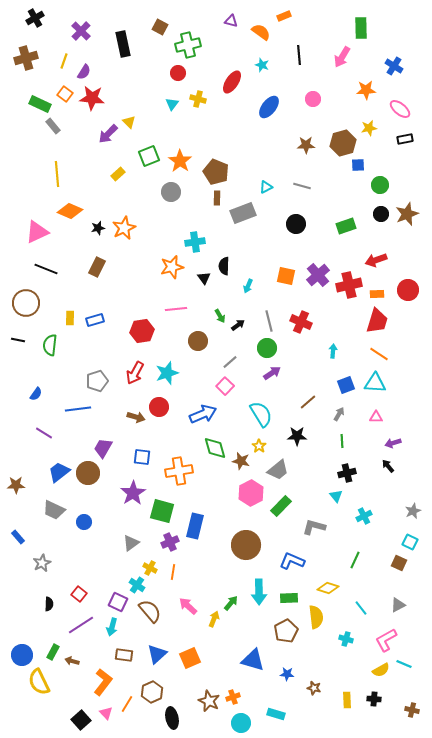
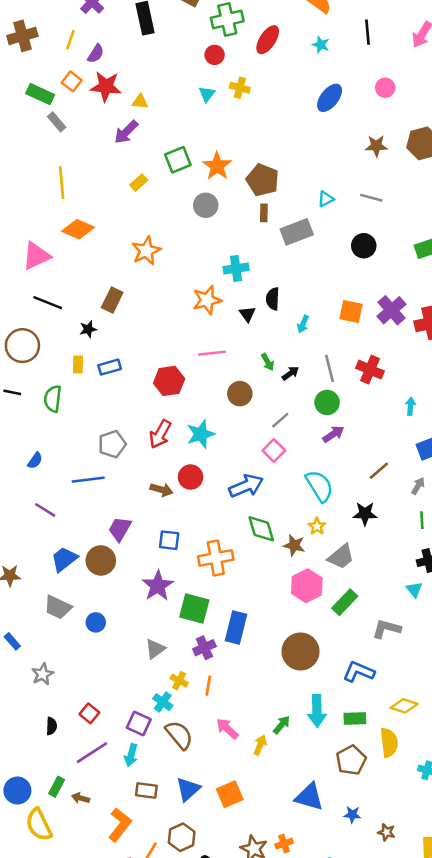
red ellipse: (232, 82) -> (268, 40), moved
yellow triangle: (129, 122) -> (140, 102), moved, turned -40
black star: (98, 228) -> (88, 329), moved

